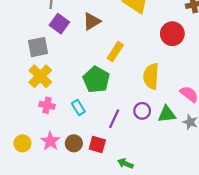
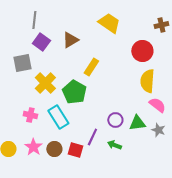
yellow cross: (40, 76) -> (45, 83), moved
yellow semicircle: (151, 76) -> (147, 81), moved
cyan rectangle: (78, 108) -> (58, 117), size x1.6
purple line: (114, 119) -> (92, 137), moved
green arrow: (125, 163) -> (114, 145), moved

